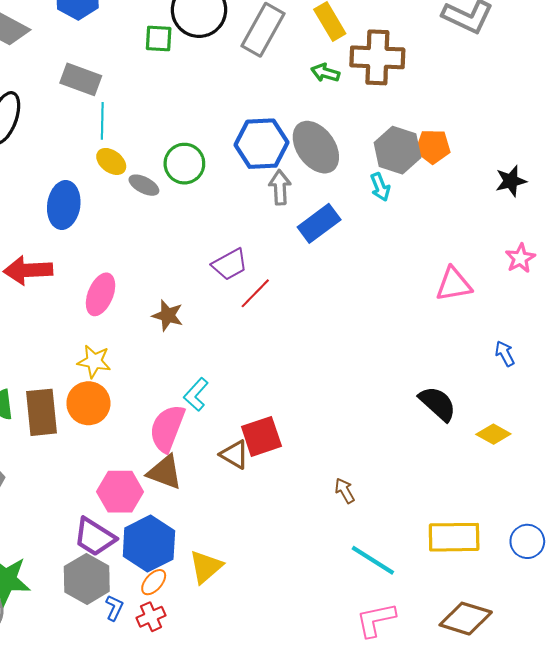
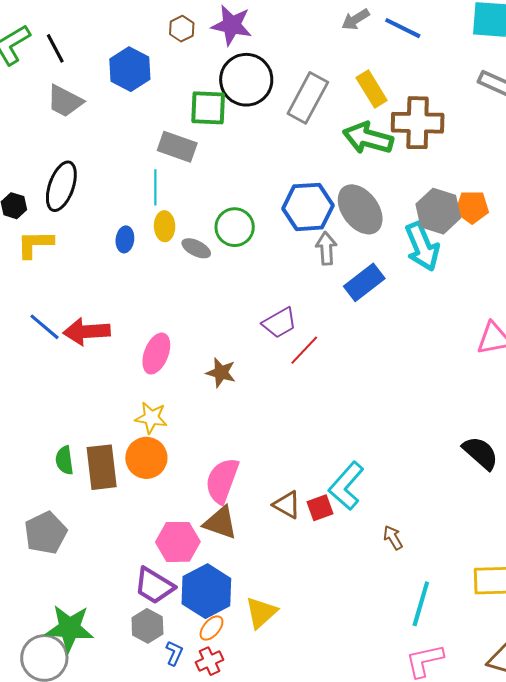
green square: (159, 39) -> (208, 108), size x1.4
green arrow: (325, 73) -> (368, 138), size x1.8
gray rectangle: (81, 79) -> (177, 147), moved
yellow ellipse: (111, 161) -> (165, 226), turned 52
cyan arrow: (380, 187) -> (422, 247), size x1.8
blue ellipse: (64, 205) -> (125, 239), moved, size x0.6
cyan L-shape: (196, 394) -> (346, 486), moved, size x1.5
red square: (261, 436) -> (320, 508), moved, size x0.7
cyan line: (373, 560) -> (421, 604), turned 75
gray hexagon: (87, 579) -> (147, 626), size x0.7

